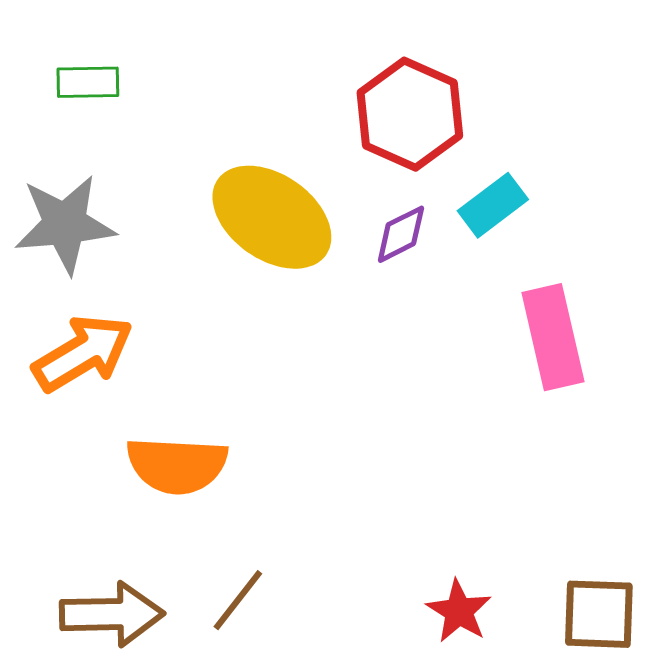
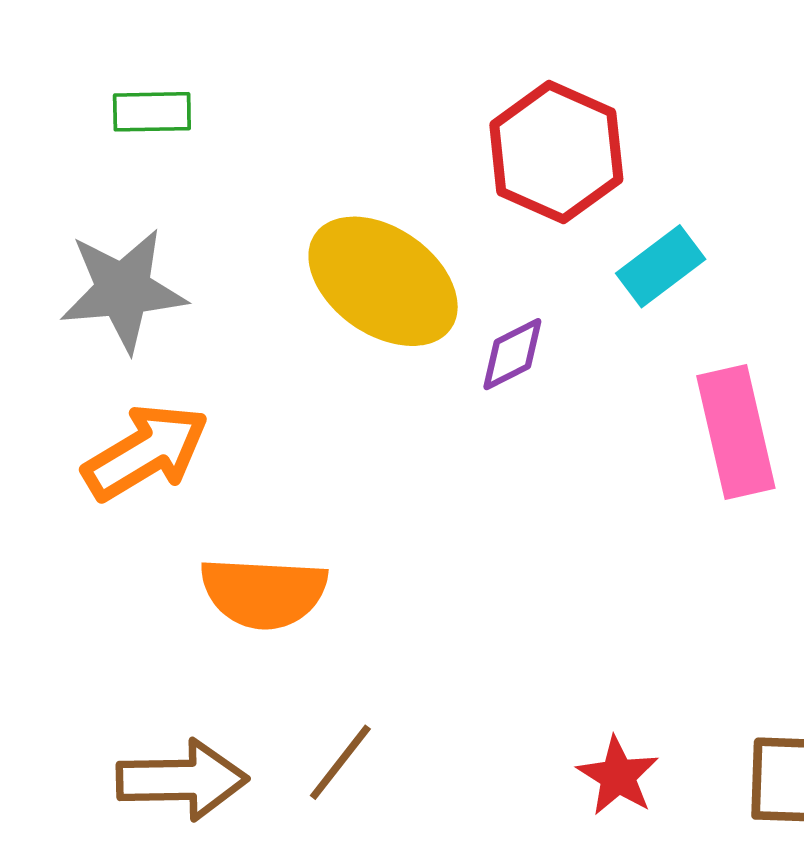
purple diamond: (401, 234) -> (512, 354), moved

